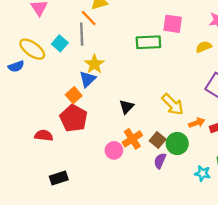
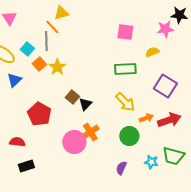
green rectangle: (148, 42) -> (125, 69), moved
blue triangle: (87, 79) -> (14, 80), moved
orange square: (74, 95) -> (39, 64), moved
red semicircle: (44, 135) -> (17, 142), moved
brown square: (158, 140) -> (72, 97), moved
pink circle: (114, 150) -> (74, 142), size x1.5
purple semicircle: (160, 161) -> (121, 168), moved

